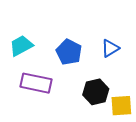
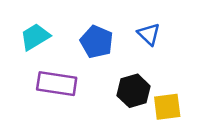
blue triangle: (110, 48) -> (149, 34), turned -42

